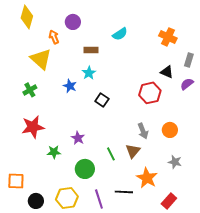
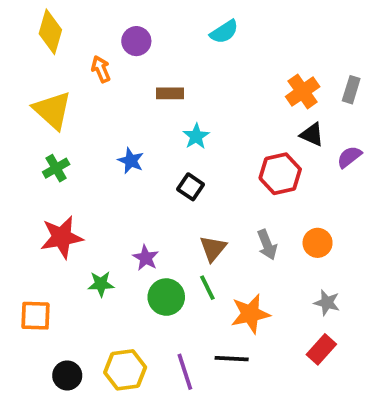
cyan semicircle: (120, 34) -> (224, 32), moved
orange cross: (168, 37) -> (303, 92), moved, turned 30
yellow triangle: (41, 59) -> (52, 110), moved
gray rectangle: (189, 60) -> (351, 90), moved
cyan star: (89, 73) -> (196, 136), moved
brown triangle: (133, 151) -> (213, 248), moved
green circle: (85, 169) -> (166, 297), moved
orange star: (147, 178) -> (250, 314), moved, turned 30
orange square: (16, 181) -> (35, 316), moved
red rectangle: (169, 201) -> (321, 349), moved

